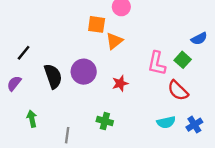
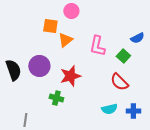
pink L-shape: (157, 63) -> (97, 46), moved
red star: (120, 83) -> (70, 76), size x1.5
green cross: (105, 121) -> (56, 98), moved
blue cross: (194, 125) -> (133, 111), turned 32

